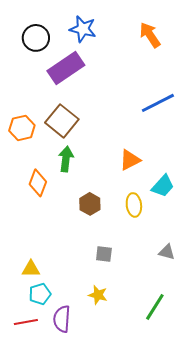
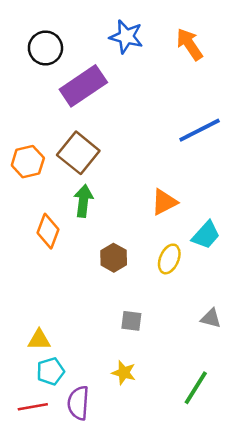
blue star: (83, 29) -> (126, 37), moved
yellow ellipse: (134, 205) -> (169, 259), turned 30

